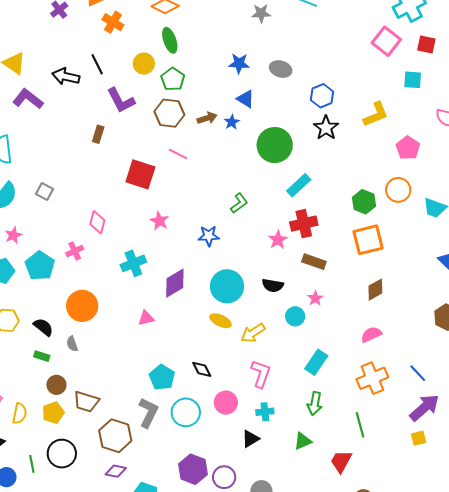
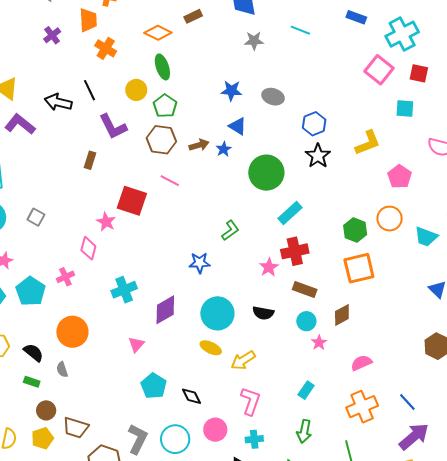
pink star: (159, 221) -> (106, 222), moved
brown diamond: (375, 290) -> (342, 315), moved
pink star: (315, 298) -> (319, 343), moved
cyan circle: (295, 316) -> (306, 321), moved
pink triangle: (146, 318) -> (136, 344), turned -36
cyan rectangle: (316, 362) -> (306, 390), size x0.7
cyan pentagon: (162, 377) -> (154, 386), moved

